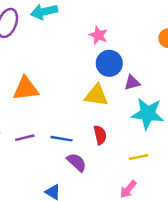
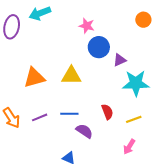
yellow triangle: (96, 95) -> (71, 76), moved
red semicircle: (100, 135) -> (107, 112), moved

